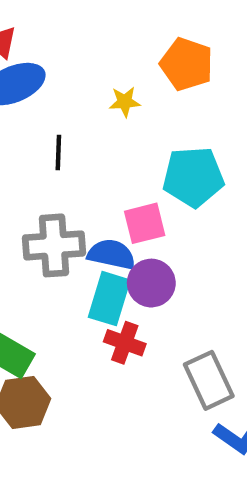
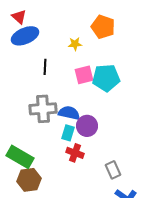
pink square: (145, 223) -> (84, 75), moved
cyan rectangle: (109, 299) -> (68, 133), size x0.7
gray rectangle: (209, 380) -> (113, 170), size x0.7

